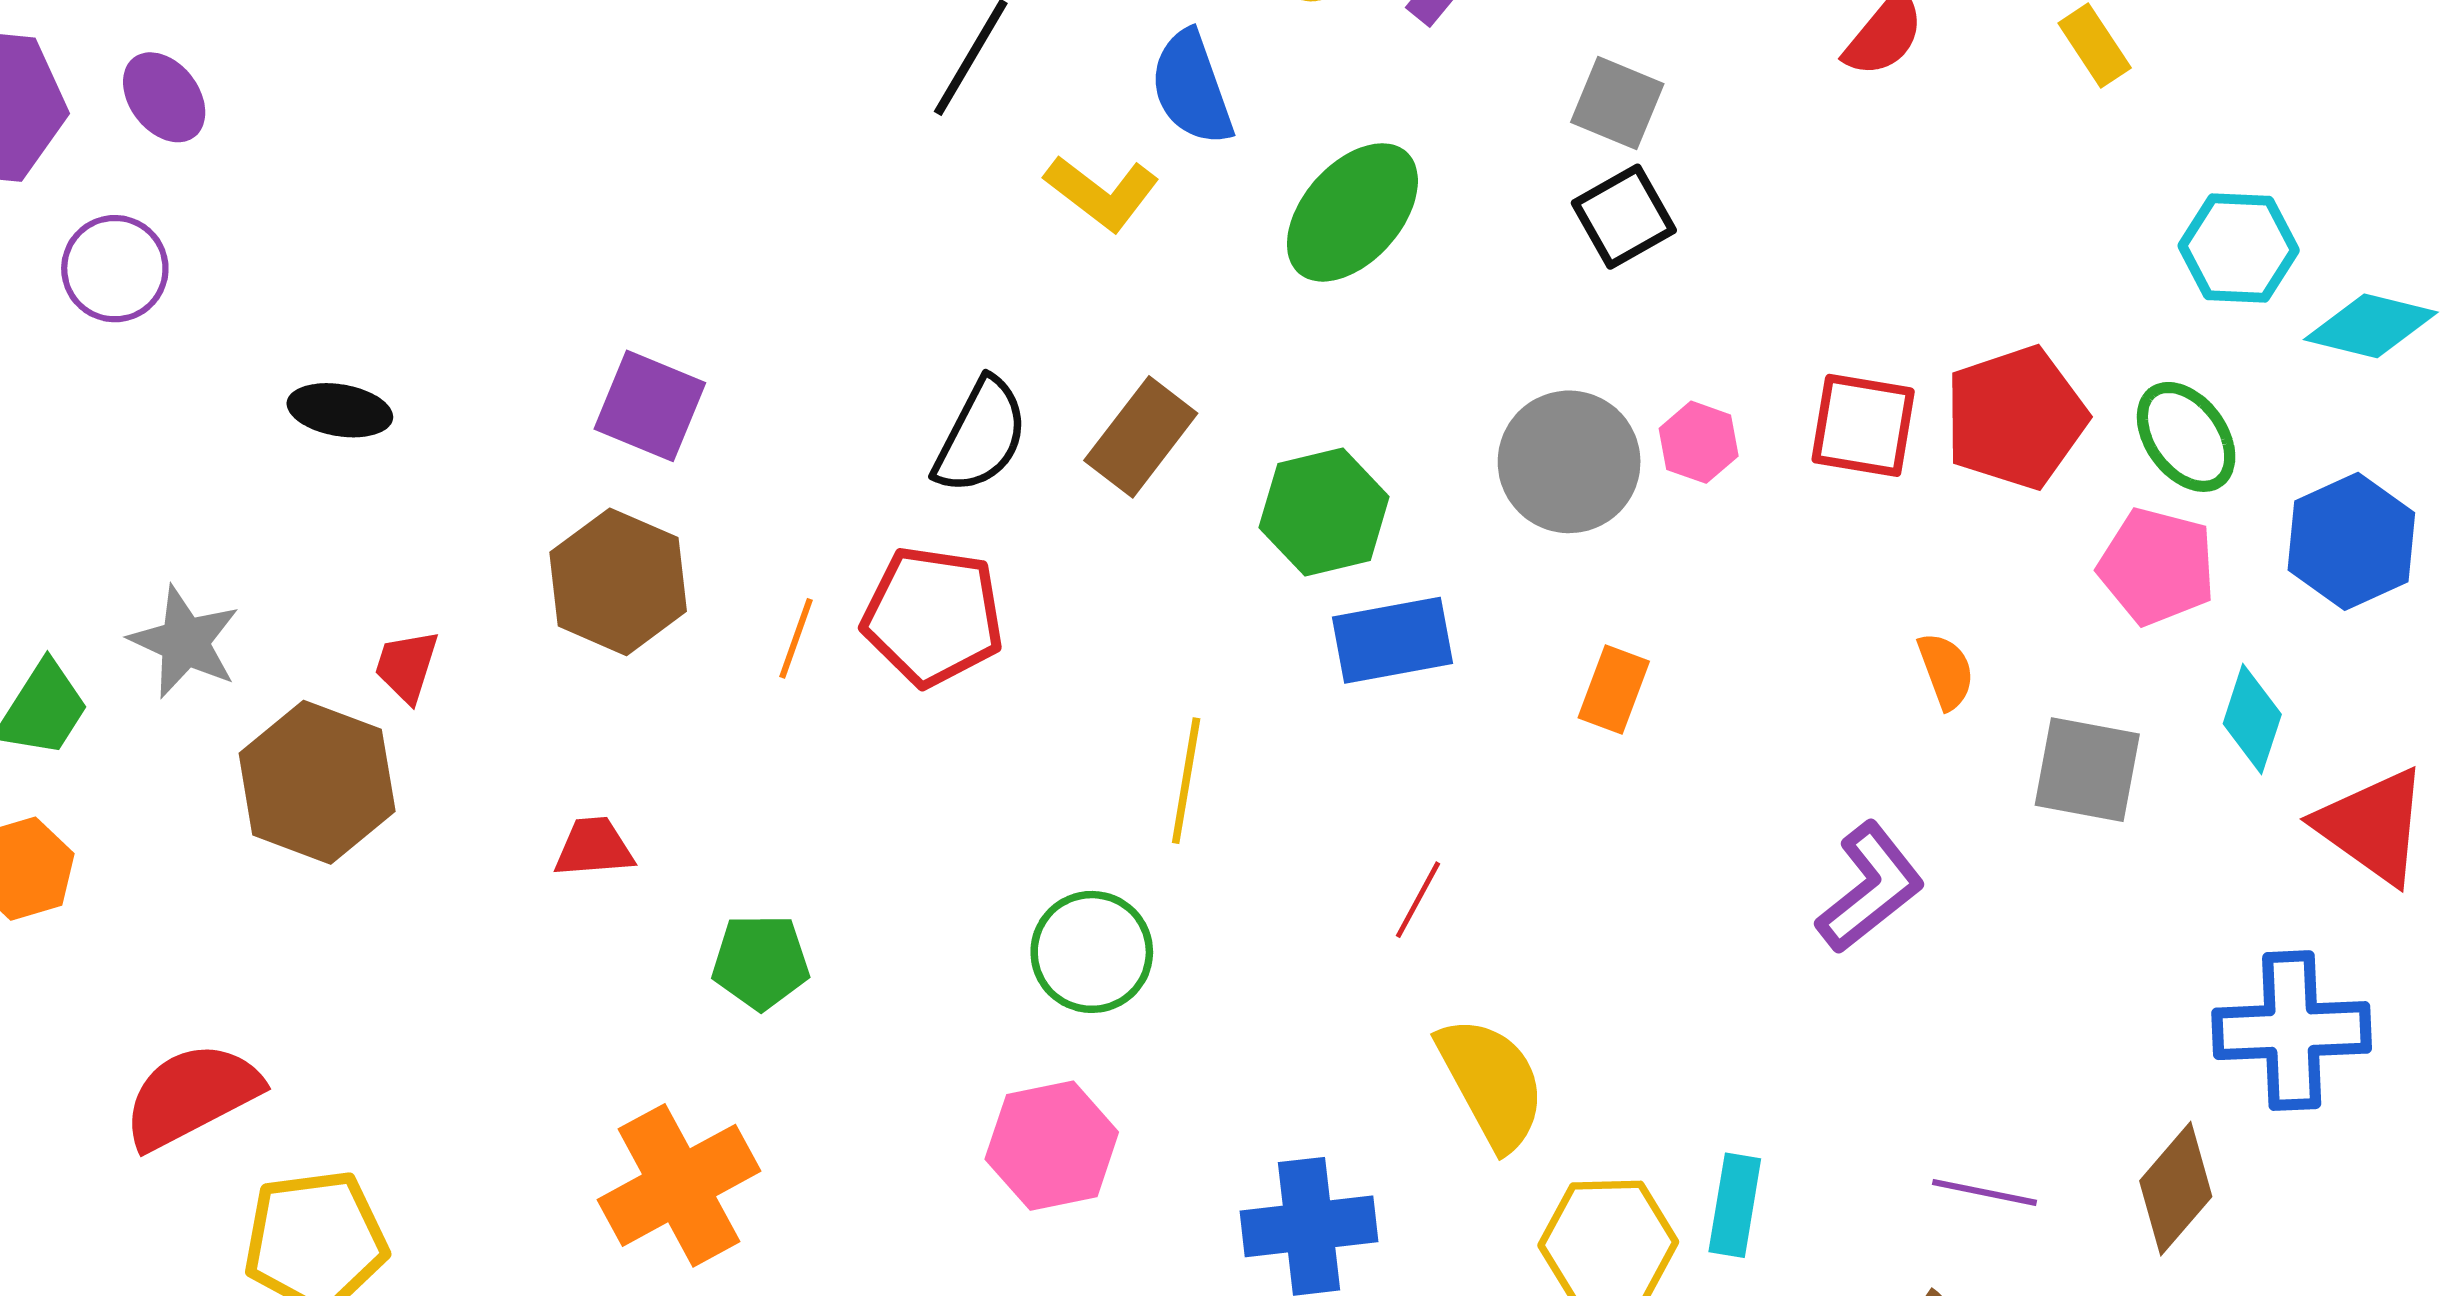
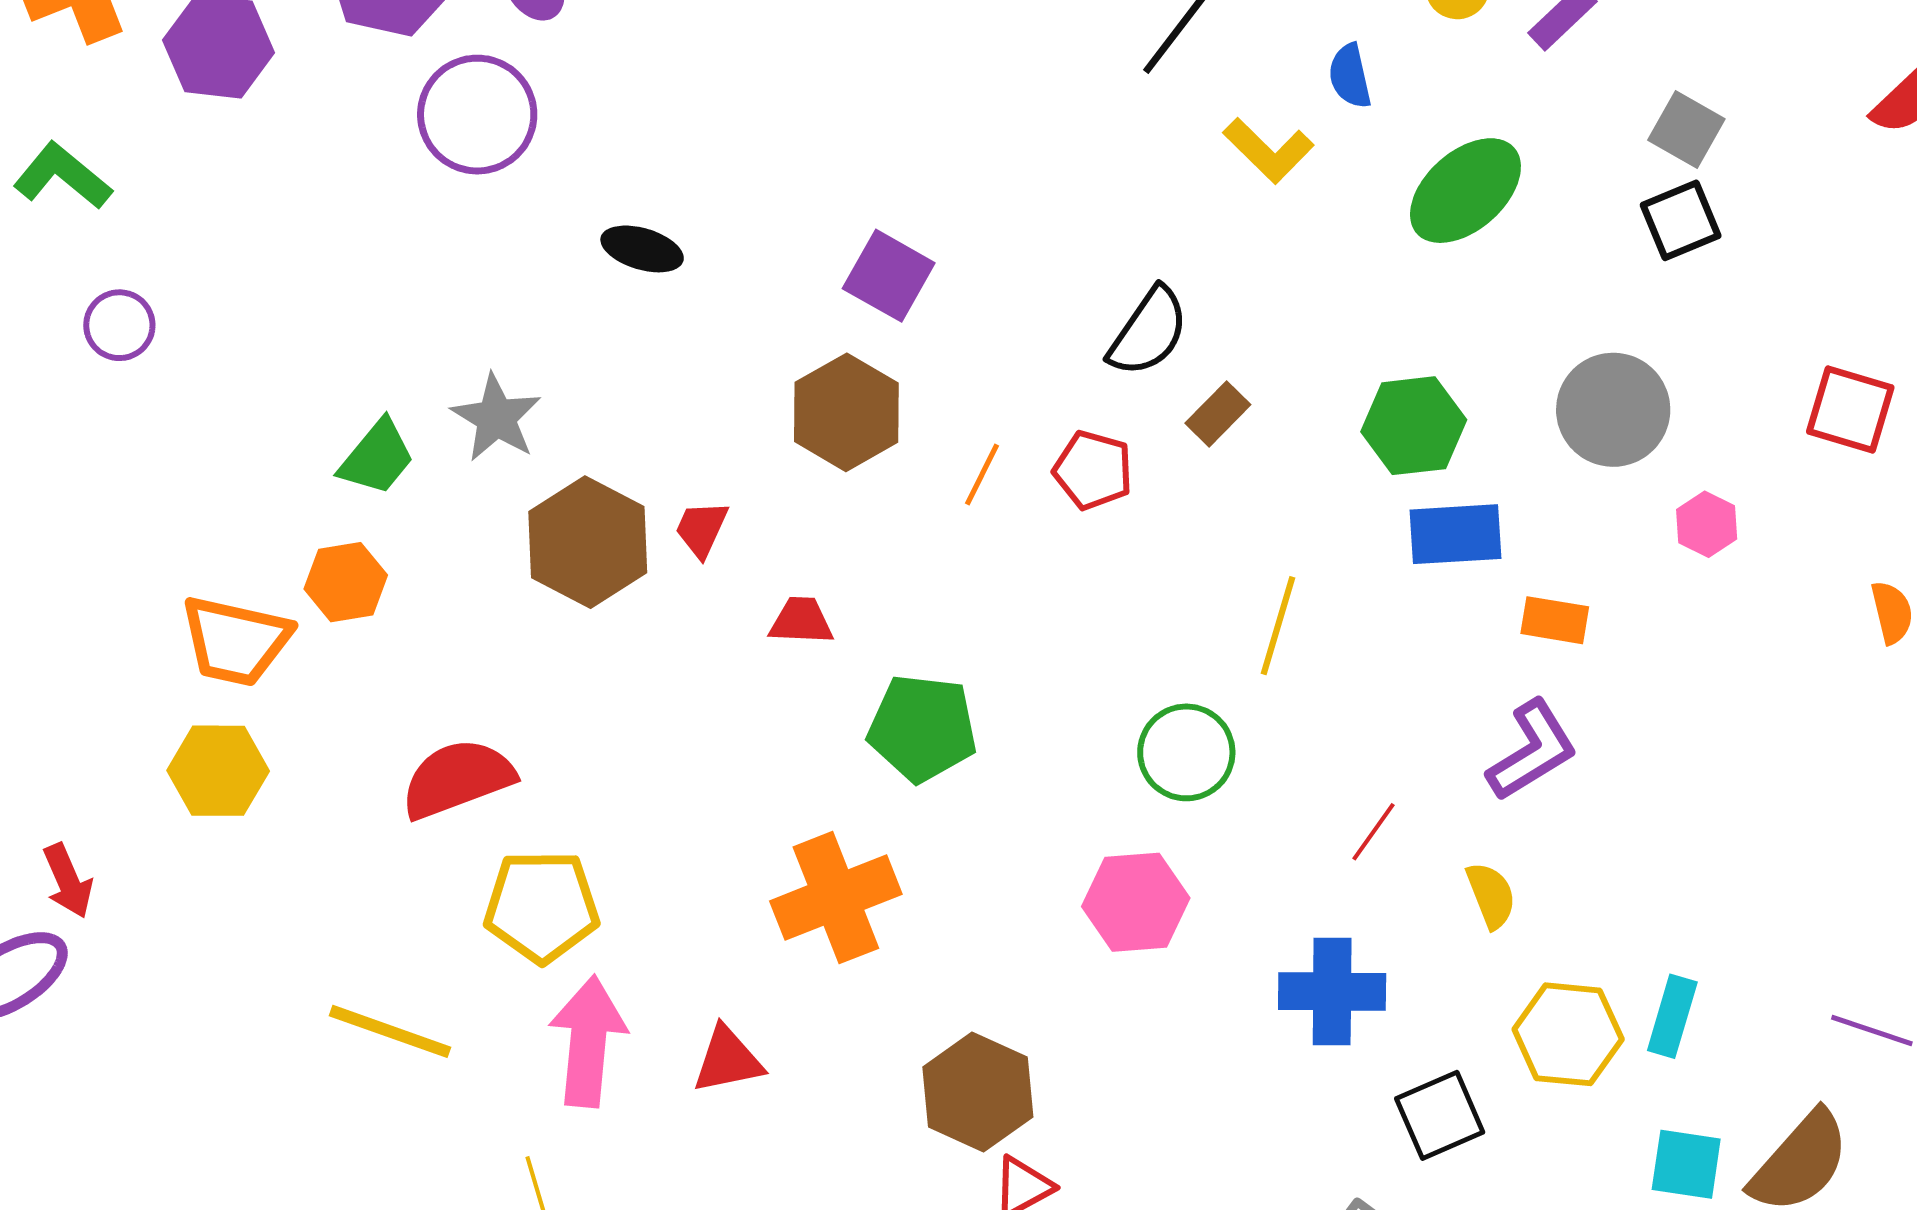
blue semicircle: (1192, 88) -> (1350, 76), size x0.7
purple circle: (115, 269) -> (477, 115), size x1.4
brown rectangle: (1141, 437) -> (1218, 414), moved, size x0.7
pink hexagon: (1699, 442) -> (1707, 524), moved
red pentagon: (933, 616) -> (1093, 470), size x0.7
red trapezoid: (407, 666) -> (702, 529), moved
orange rectangle: (1614, 689) -> (1555, 620), moved, turned 72
purple L-shape: (1870, 888) -> (1532, 751), moved
red line: (1418, 900) -> (1374, 832), moved
green pentagon: (761, 962) -> (922, 728), size x1.4
yellow semicircle: (1492, 1083) -> (1491, 895), size x0.6

